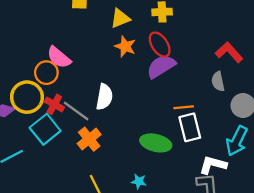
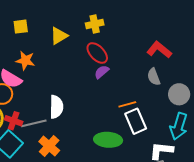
orange star: (125, 46) -> (25, 60), moved
purple semicircle: (161, 66) -> (102, 72), size x0.6
gray line: (76, 111) -> (34, 123), turned -40

